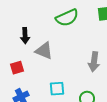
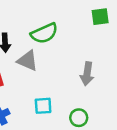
green semicircle: (67, 18) -> (44, 33), moved

